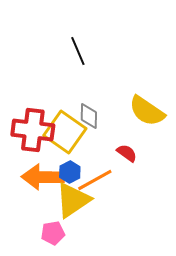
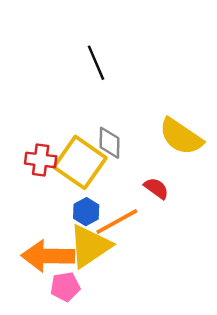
red cross: (33, 130) -> (41, 160), size x0.6
orange arrow: (43, 177) -> (48, 256), moved

